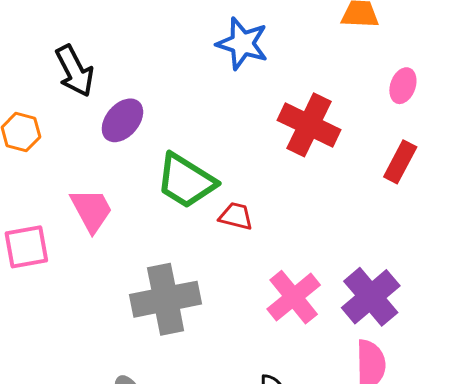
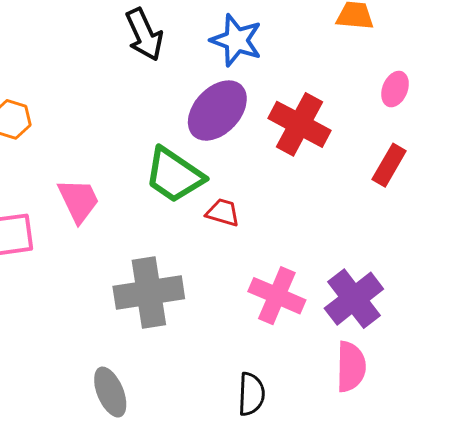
black arrow: (75, 71) -> (144, 35), moved
purple ellipse: (122, 120) -> (217, 111), moved, size x1.4
pink cross: (294, 297) -> (277, 296), turned -30

